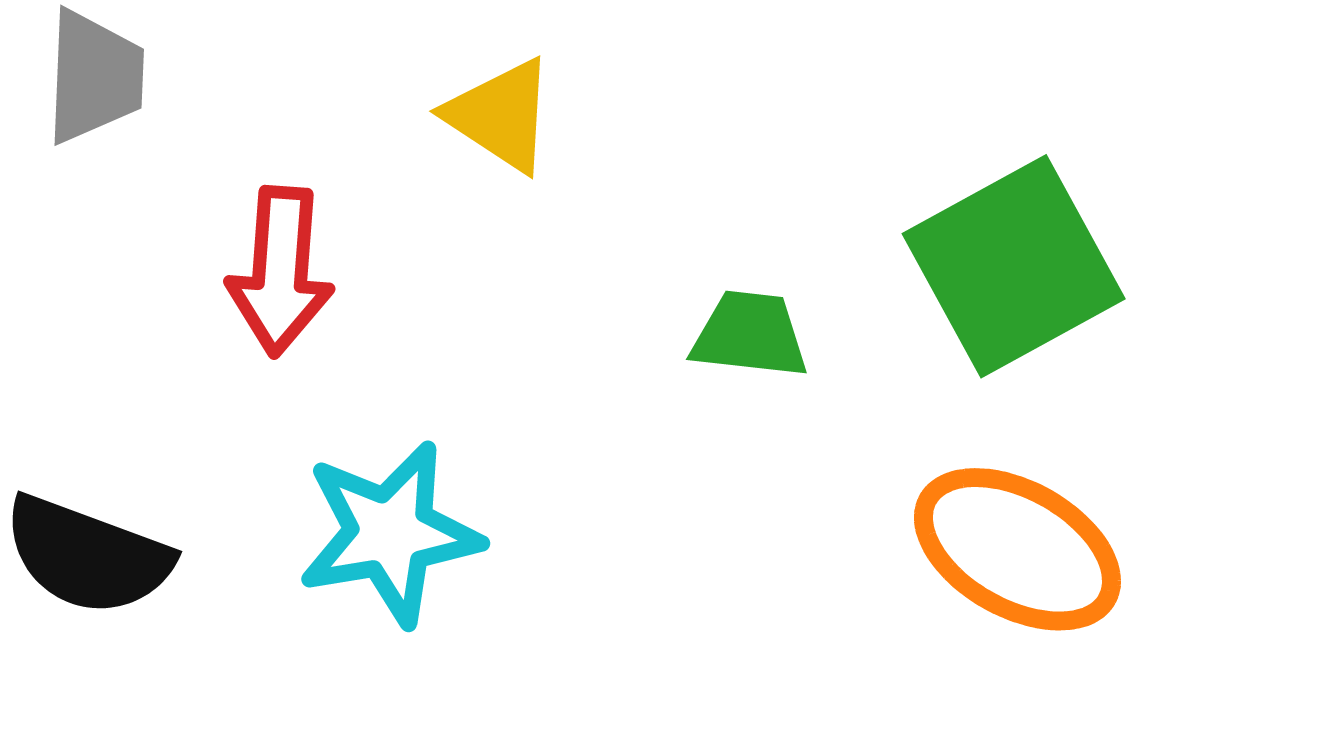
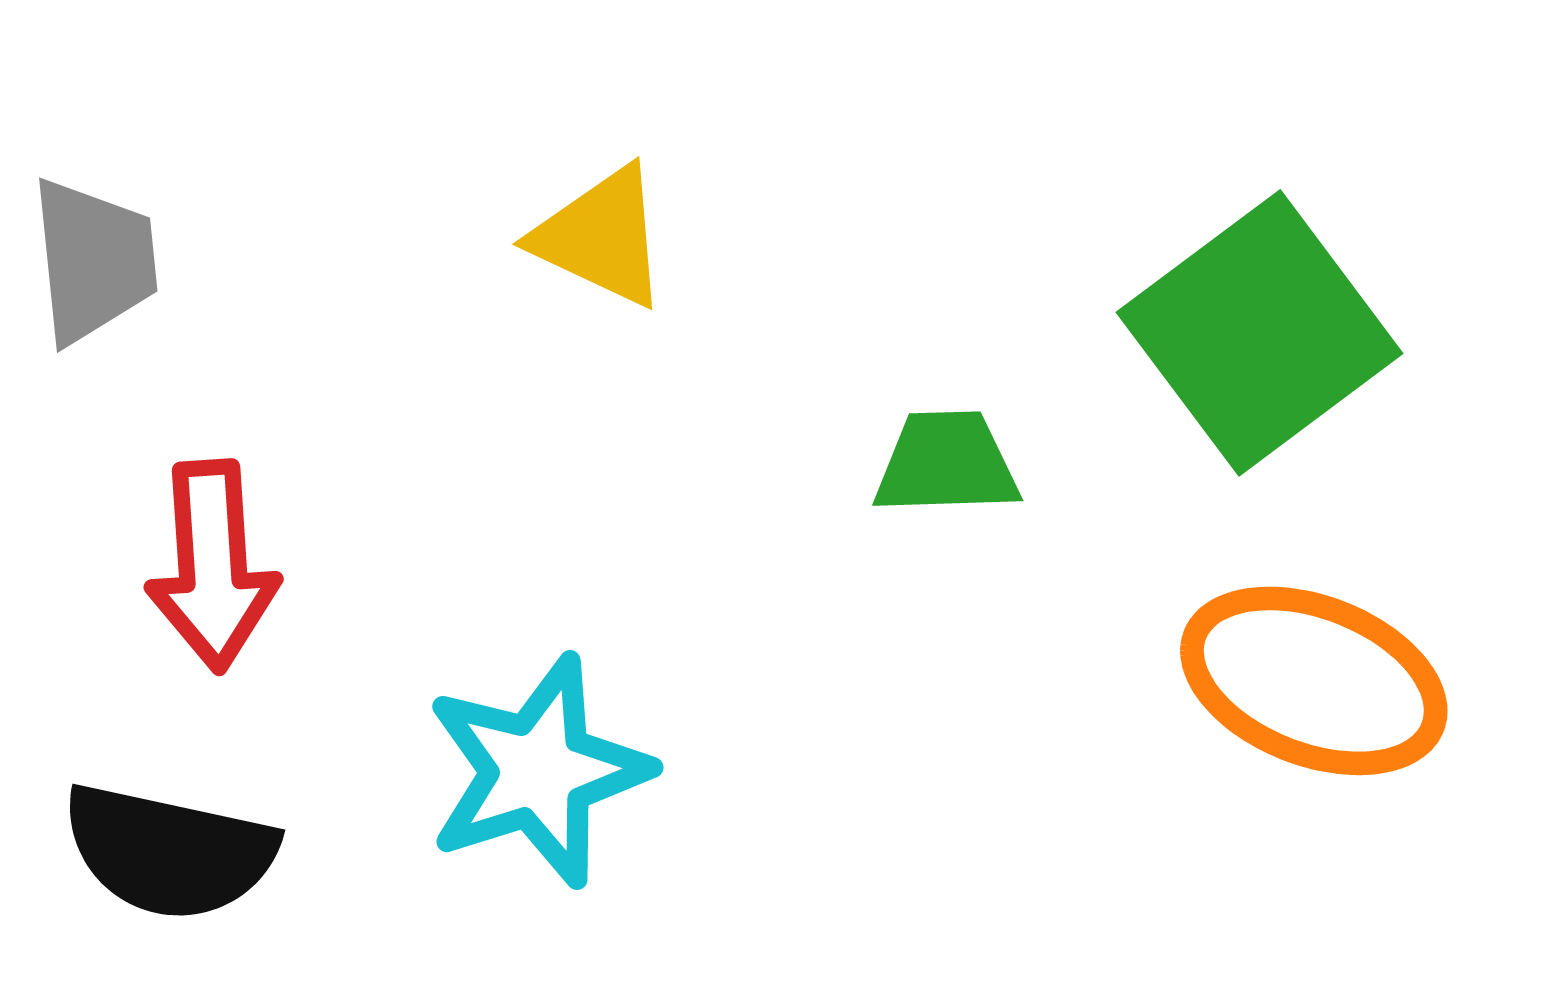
red arrow: (280, 271) -> (213, 566), moved

